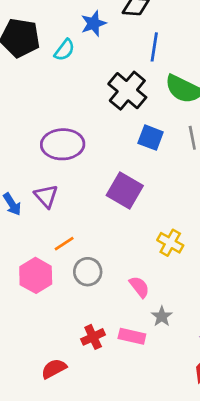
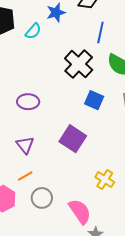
purple ellipse: (63, 144) -> (28, 102), size x0.7
purple triangle: (46, 196) -> (25, 145), moved
pink semicircle: (139, 287) -> (80, 211), size x1.5

